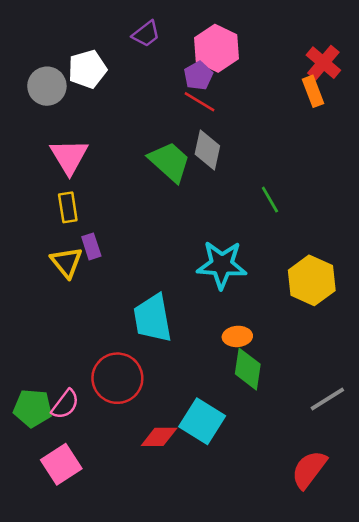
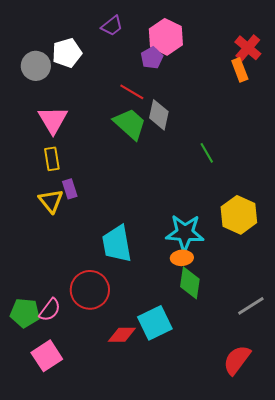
red line: (200, 102) -> (132, 92), moved
cyan star: (222, 265) -> (185, 233), moved
cyan square: (202, 421) -> (155, 323), turned 32

